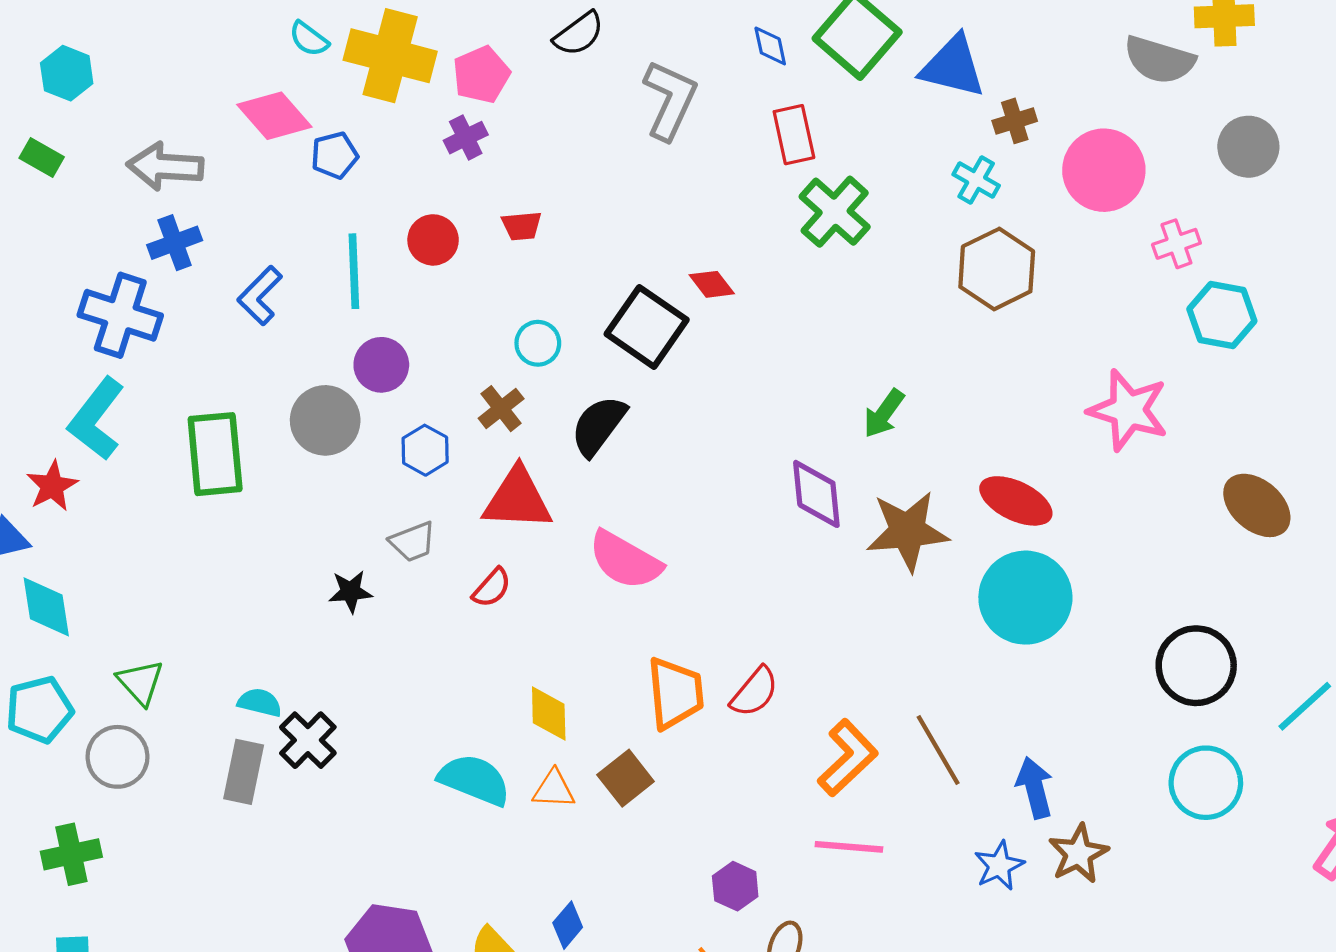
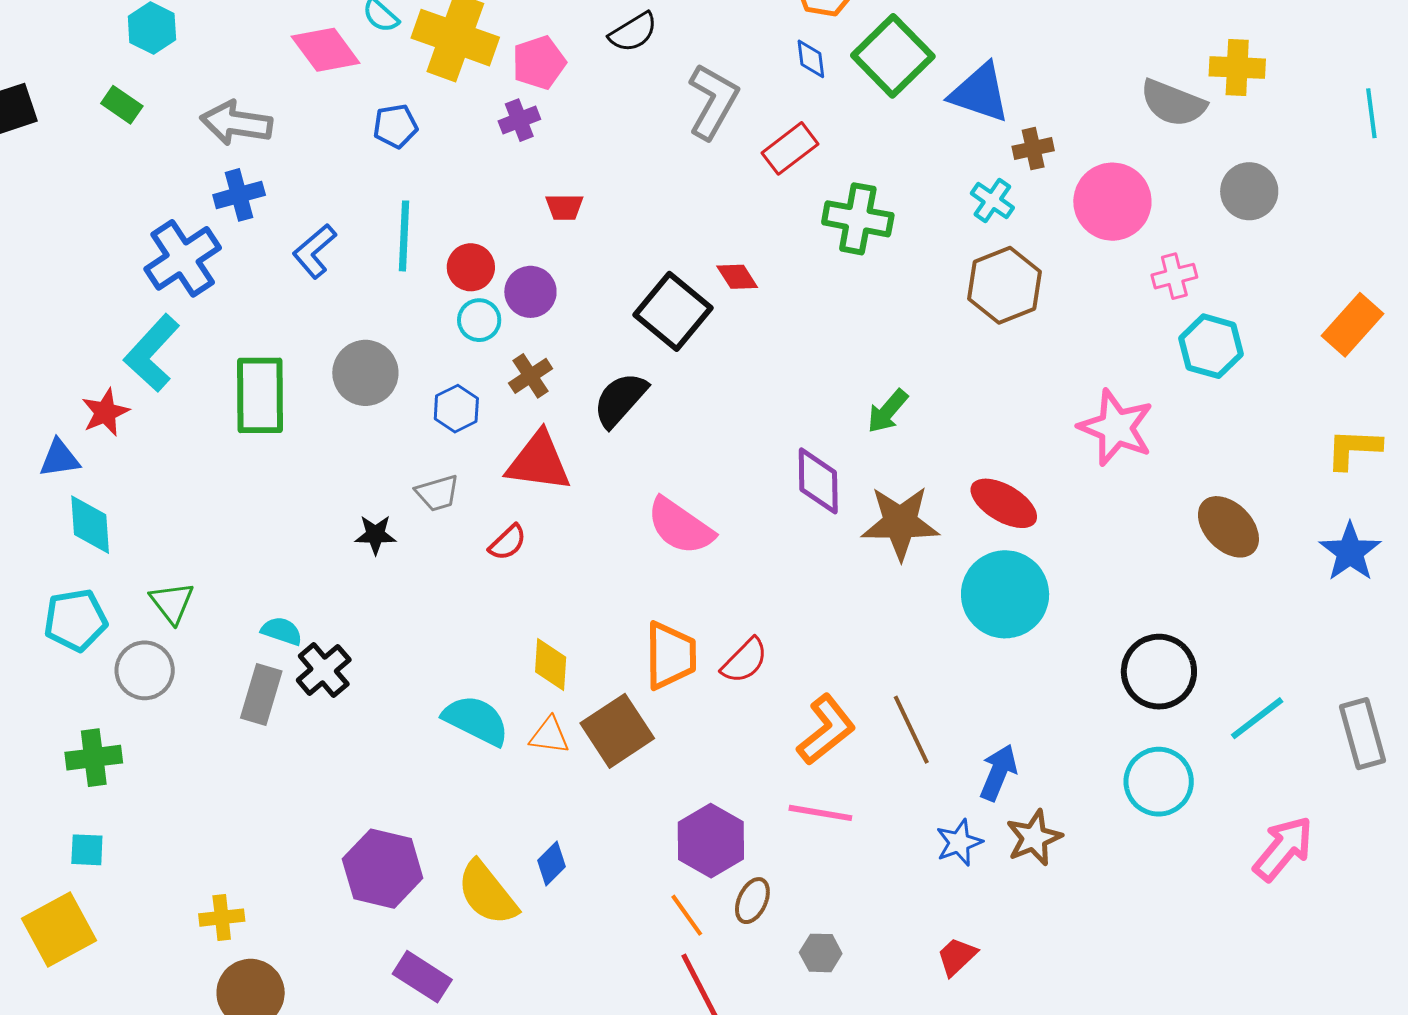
pink diamond: (274, 116) -> (326, 50), moved
red rectangle: (794, 135) -> (790, 148), moved, turned 60
green cross: (835, 212) -> (858, 219), turned -36
red circle: (433, 240) -> (471, 267), moved
blue cross: (120, 315) -> (183, 258), turned 34
cyan circle: (538, 343) -> (479, 320), moved
purple circle: (381, 365) -> (530, 292), moved
pink semicircle: (625, 560) -> (680, 526), moved
brown square: (626, 778) -> (617, 731), size x1.4
blue arrow: (1035, 788) -> (998, 773), turned 32
purple hexagon: (735, 886) -> (711, 841), size x1.6

